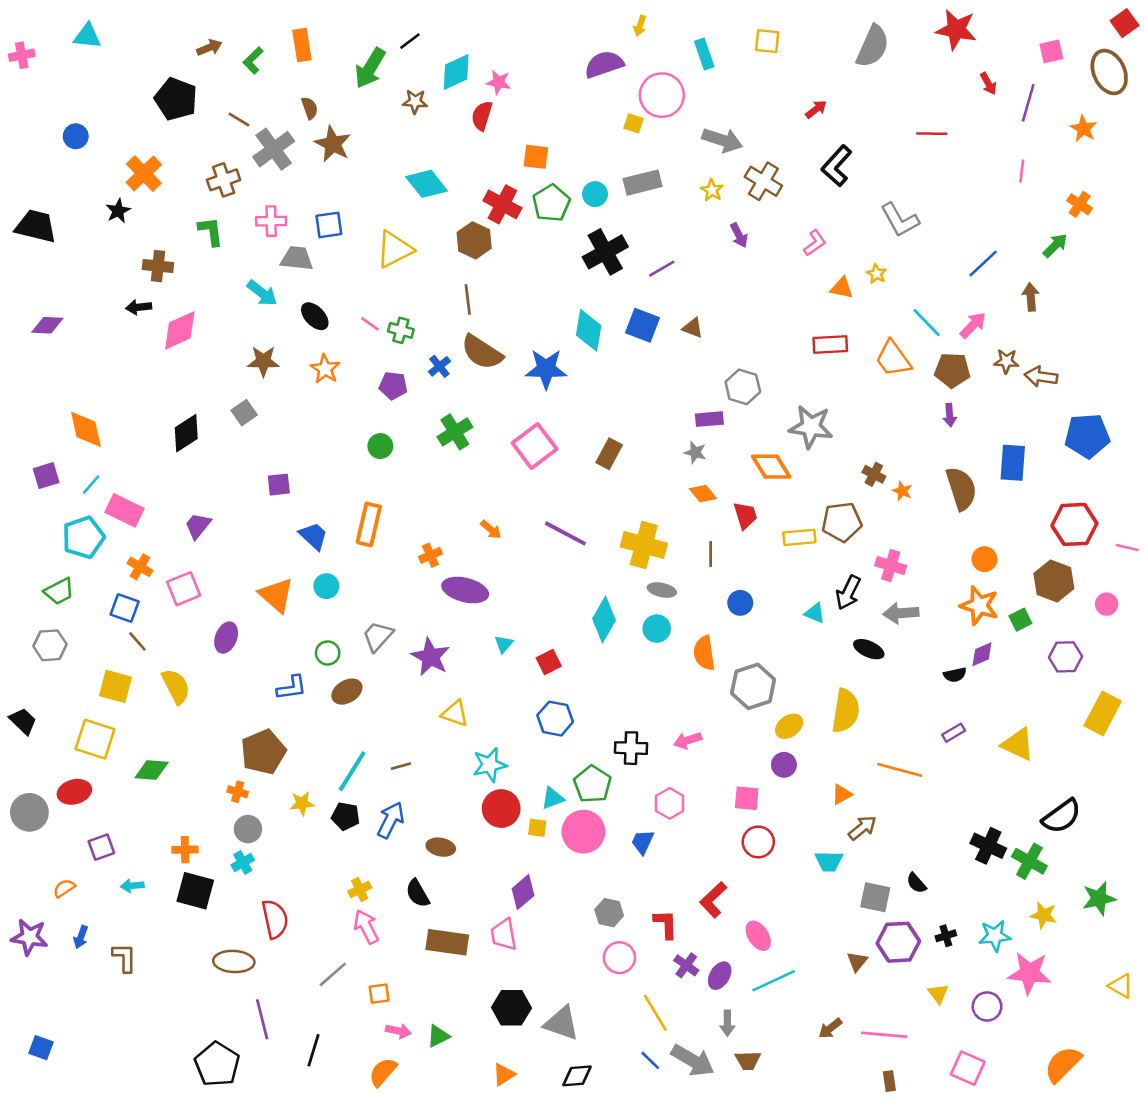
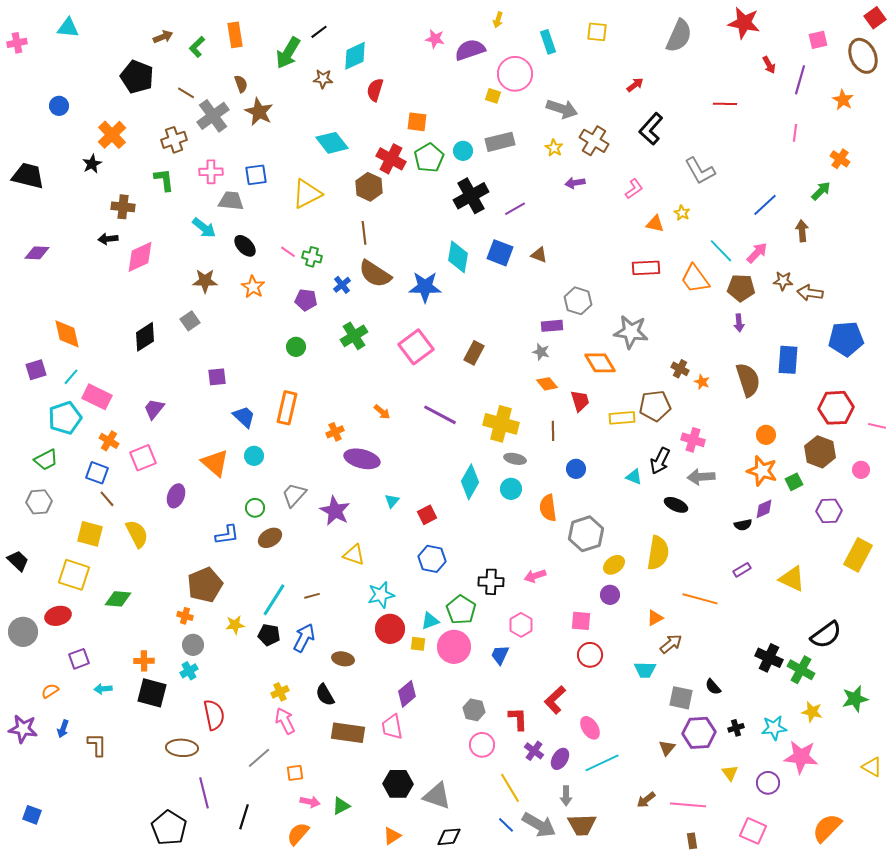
pink star: (499, 82) -> (435, 39), moved
purple arrow: (739, 235) -> (575, 183), turned 108
brown trapezoid: (748, 1060) -> (582, 825), size x1.4

